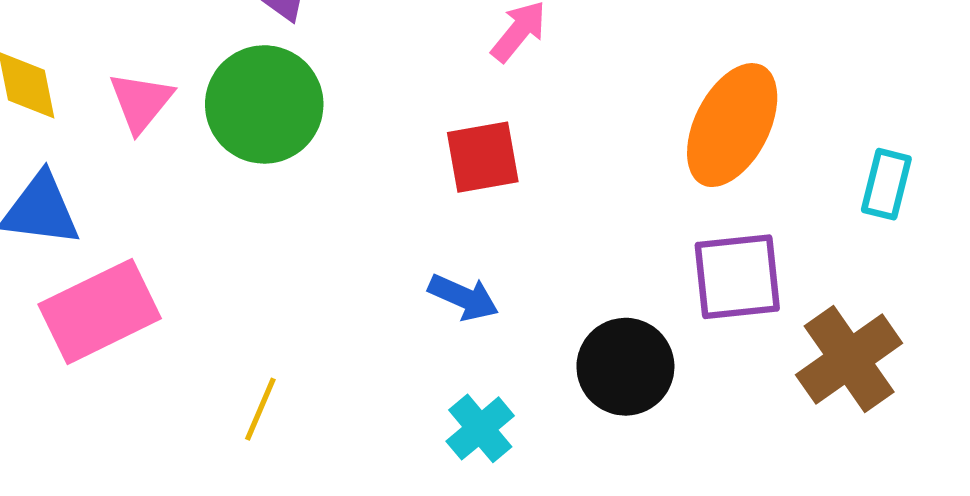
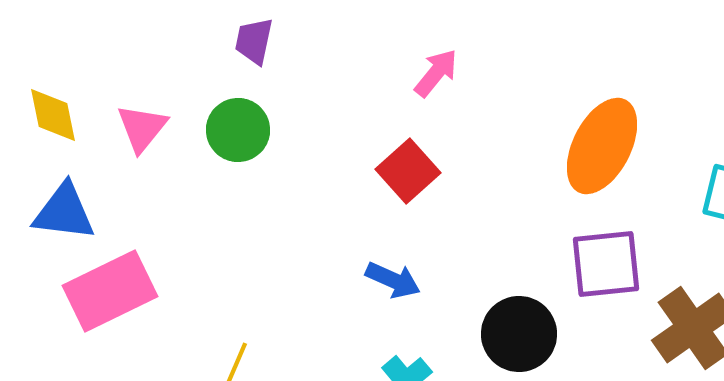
green circle: (264, 104) -> (238, 130), size x0.7
red square: (483, 157) -> (408, 171), turned -32

